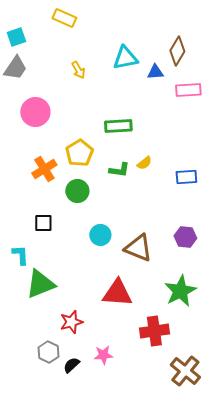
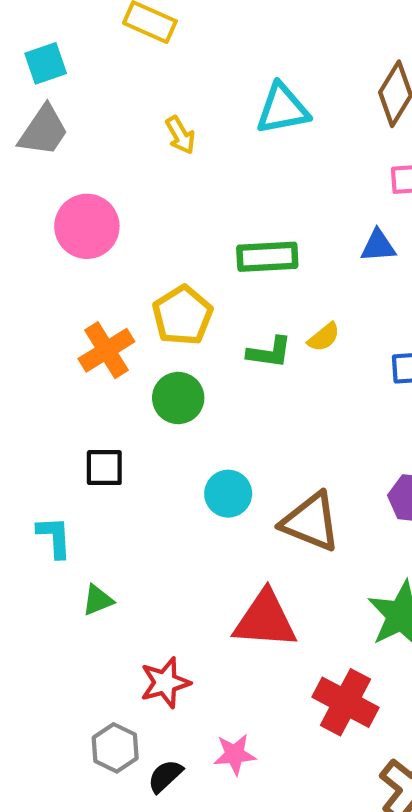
blue triangle: (155, 72) -> (378, 246), moved
green triangle: (40, 284) -> (98, 600), size x0.5
red cross: (154, 331) -> (346, 702), turned 36

